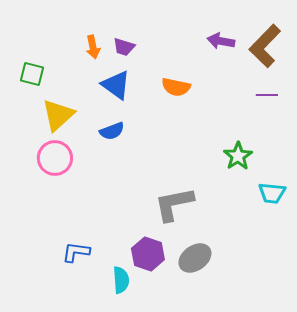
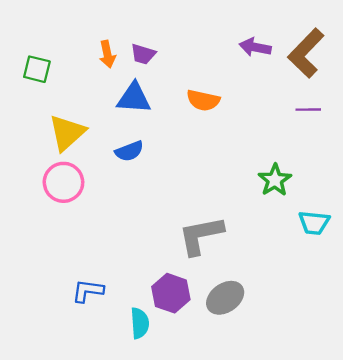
green square: (32, 74) -> (37, 69), moved
blue triangle: (116, 85) -> (134, 98), turned -32

